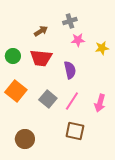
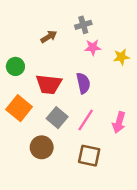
red trapezoid: (41, 58) -> (49, 84), moved
brown circle: (25, 139) -> (42, 147), moved

